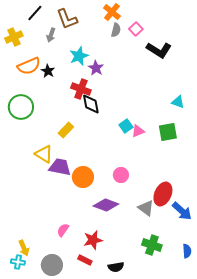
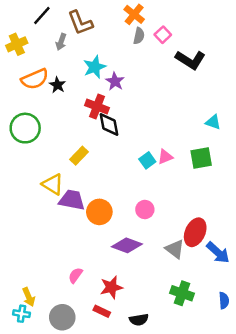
cyan square: (126, 126) -> (147, 160), moved

